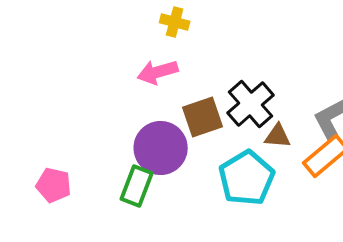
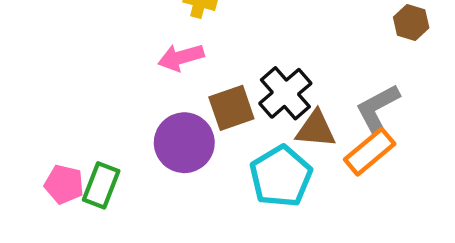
brown triangle: (278, 136) -> (316, 129), size x1.4
green rectangle: (137, 186) -> (101, 185), moved

